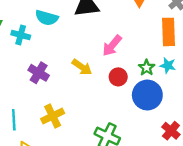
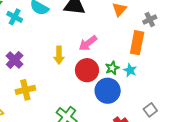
yellow arrow: (82, 67) -> (59, 55), turned 42
purple cross: (39, 73) -> (15, 60), moved
red circle: (118, 77) -> (87, 70), size x1.5

